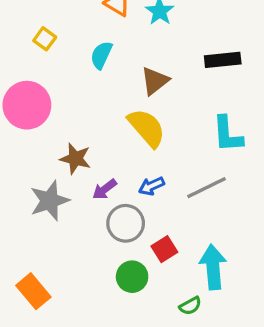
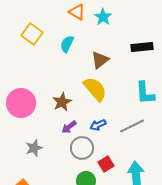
yellow square: (45, 39) -> (32, 34), size x1.5
pink circle: (27, 105) -> (21, 103), moved
brown star: (75, 159) -> (62, 102), moved, turned 30
gray star: (50, 201) -> (34, 148), moved, size x0.7

